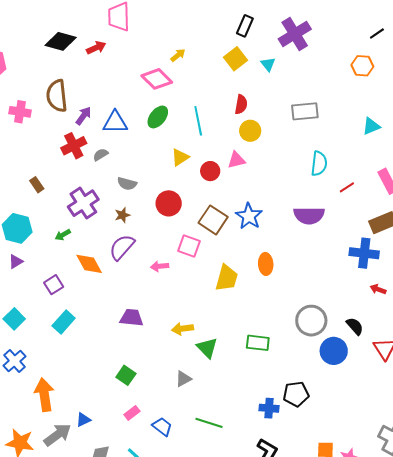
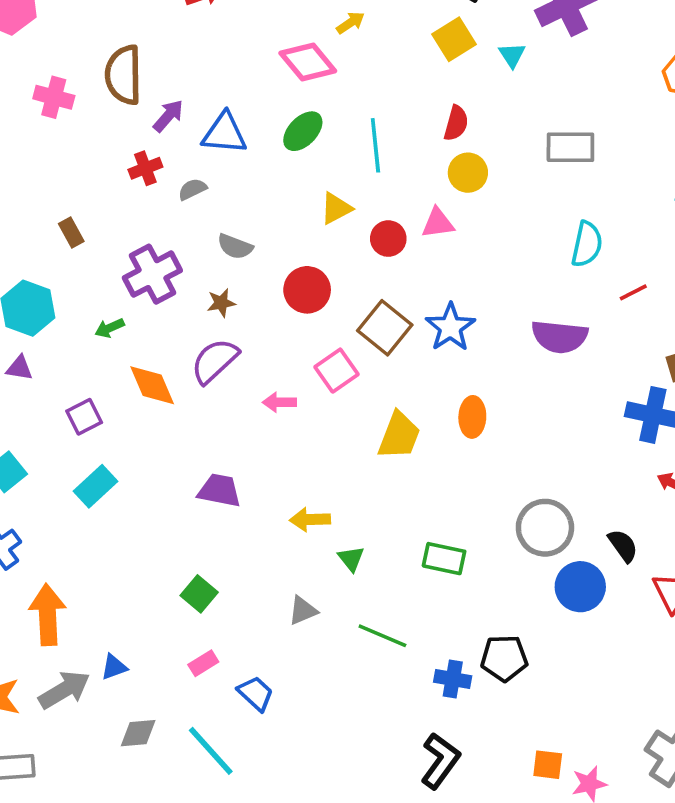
red cross: (74, 146) -> (145, 168), size x0.7
pink square: (189, 246) -> (337, 371), turned 30
purple triangle: (16, 262) -> (19, 368), turned 35
green triangle: (207, 348) -> (351, 559), size x0.7
green line: (209, 423) -> (382, 636), moved

